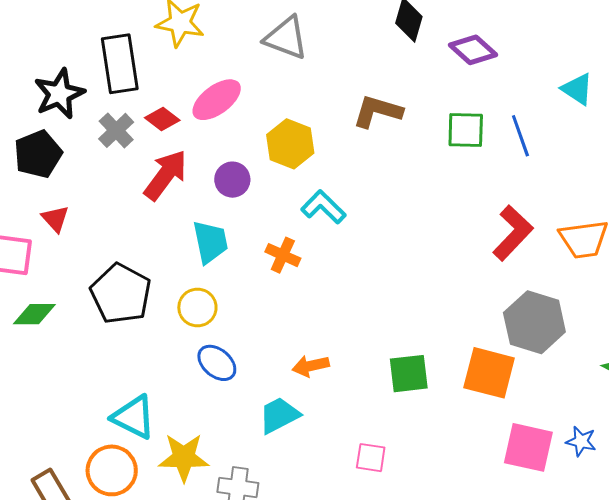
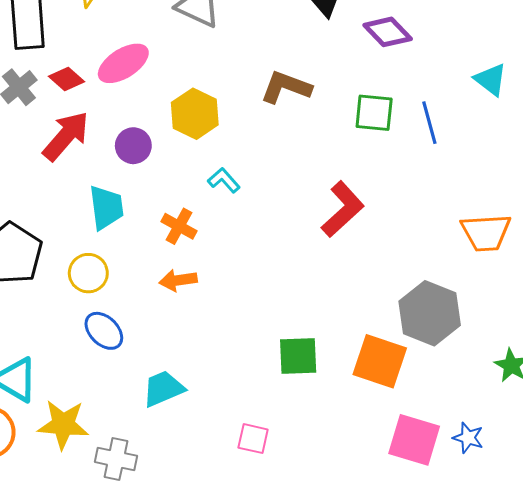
cyan L-shape: (323, 207) -> (224, 180), size x0.7
red L-shape: (513, 233) -> (343, 209), moved
orange arrow: (311, 366) -> (178, 280), moved

